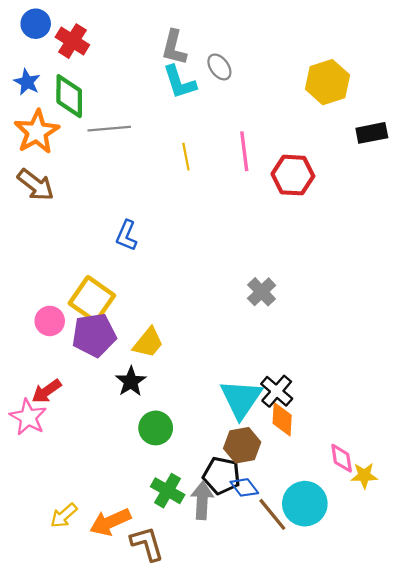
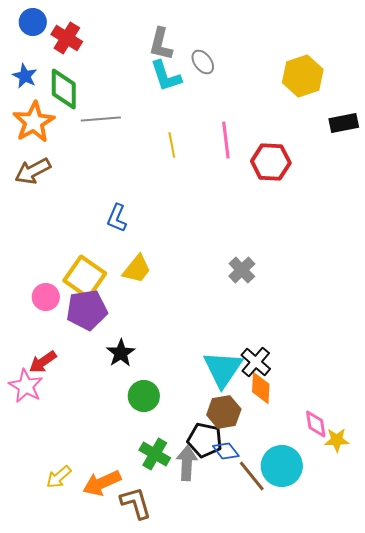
brown arrow: (36, 185) -> (33, 171), turned 114
yellow trapezoid: (148, 343) -> (137, 269), moved

